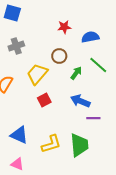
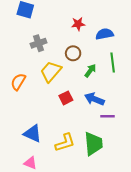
gray cross: (16, 46) -> (39, 43), moved
green line: (98, 65) -> (113, 62), turned 42
red square: (44, 100) -> (66, 98), moved

